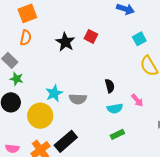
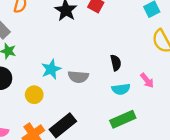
yellow circle: (40, 116) -> (34, 95), size x0.6
green rectangle: (117, 134) -> (123, 119), size x1.5

